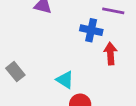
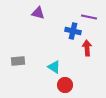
gray rectangle: (15, 72) -> (18, 61), turned -56

